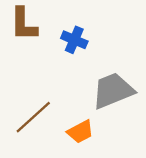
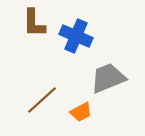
blue cross: (74, 40) -> (76, 36), size x1.5

